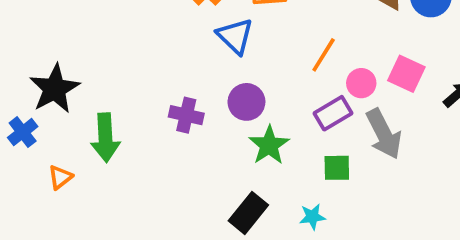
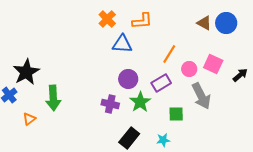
blue triangle: (235, 36) -> (122, 44), turned -40
purple rectangle: (333, 113) -> (161, 83), moved
purple cross: (186, 115) -> (110, 104), moved

